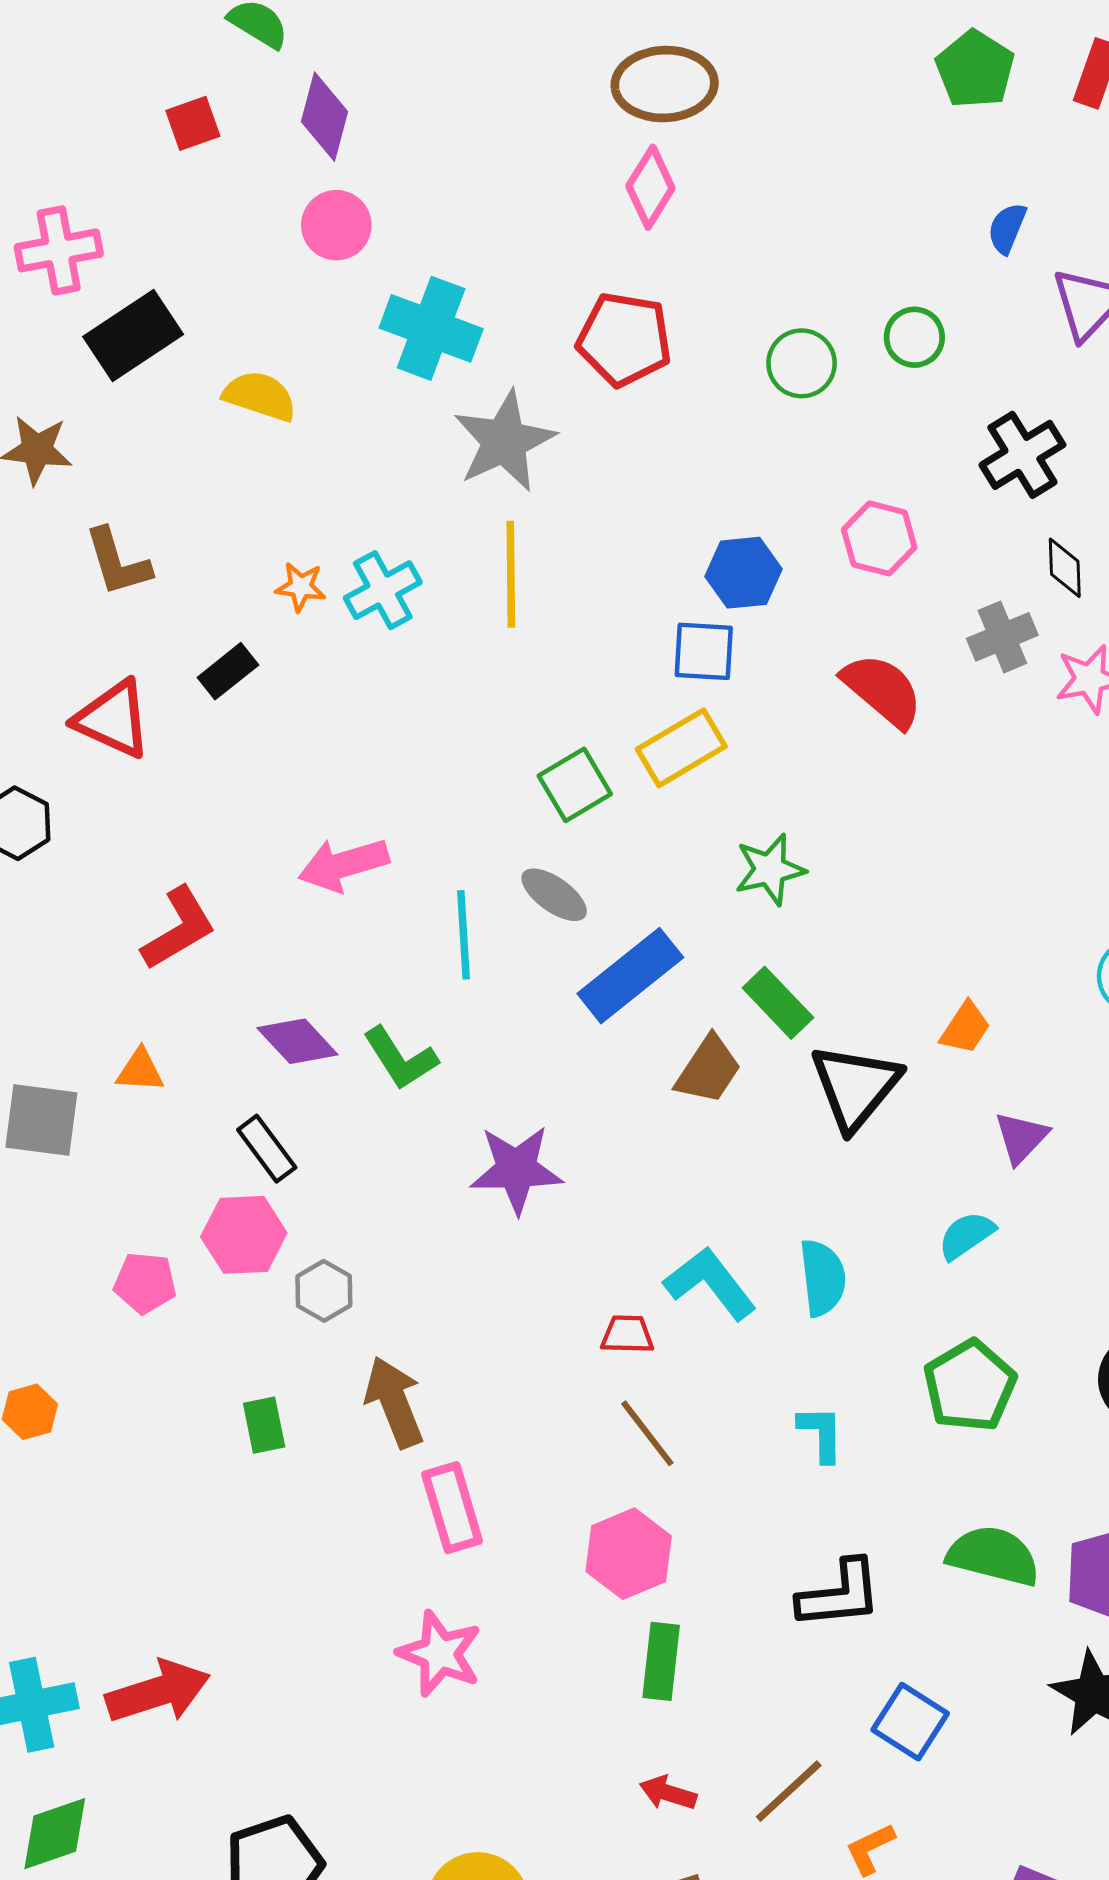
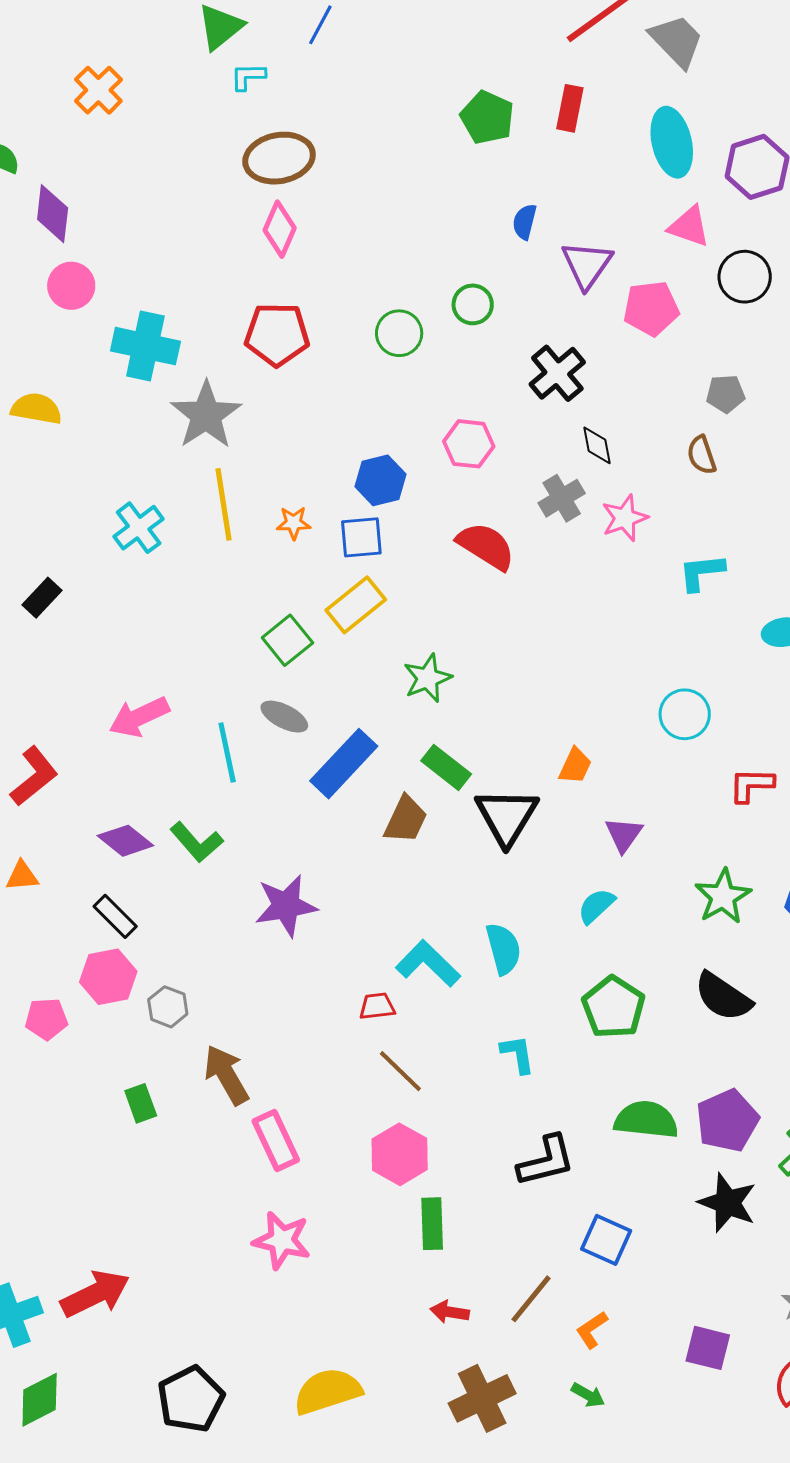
orange star: (301, 587) -> (294, 523), moved

